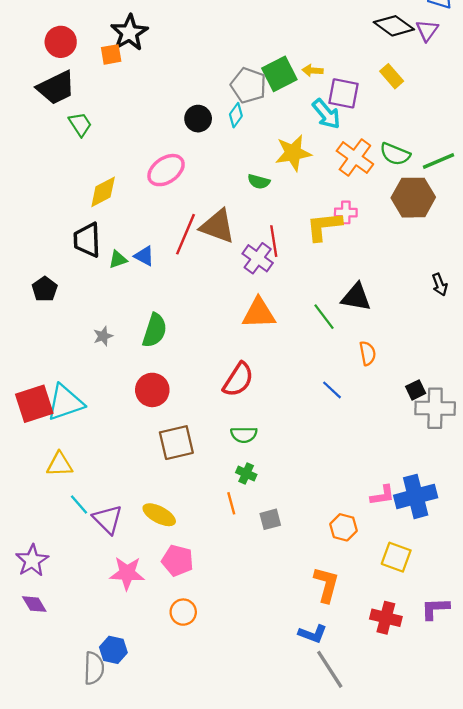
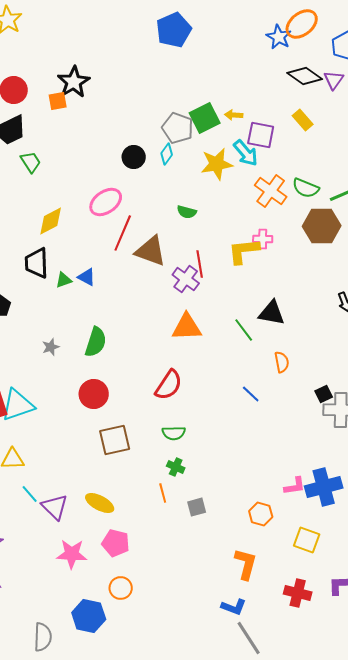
yellow star: (293, 153) -> (217, 164), moved
red line: (185, 234) -> (123, 233), moved
blue hexagon: (113, 650) -> (89, 616), moved, size x1.4

